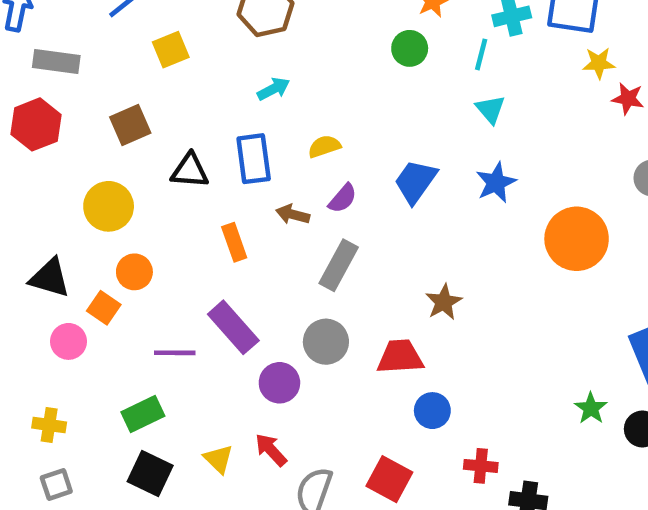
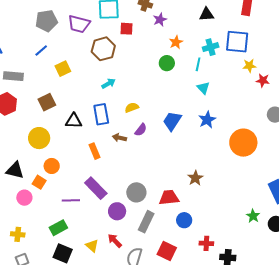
gray rectangle: (339, 265) -> (146, 222), moved
brown star: (444, 302) -> (195, 178), moved

